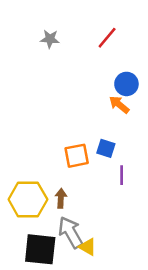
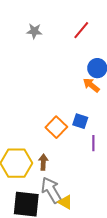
orange square: (77, 156) -> (56, 127), turned -35

